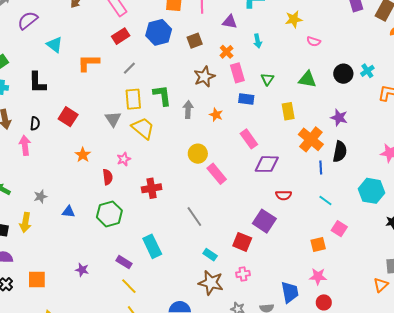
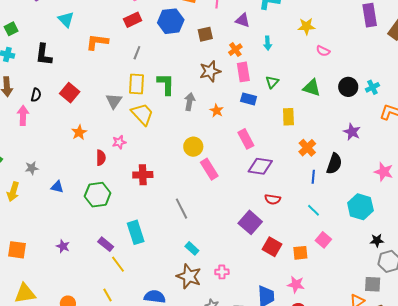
gray line: (129, 68) -> (137, 53), turned -32
purple star: (339, 118) -> (352, 132), moved
orange cross: (311, 139) -> (307, 148), size x0.7
red square: (242, 242) -> (272, 247), moved
yellow line: (129, 286) -> (118, 264), moved

